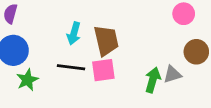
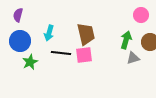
cyan arrow: (74, 33) -> (49, 33), moved
green arrow: (153, 80) -> (126, 40), moved

